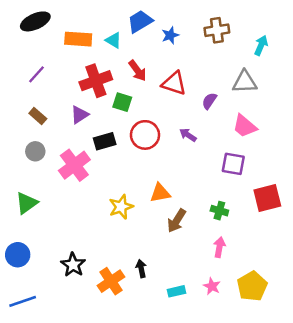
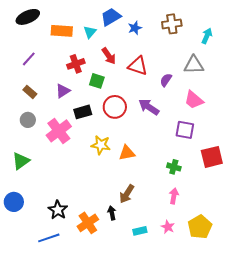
cyan triangle: (113, 40) -> (90, 32), turned 40
red cross: (96, 81) -> (76, 64), size x0.7
purple arrow: (188, 135) -> (149, 107), size x1.5
yellow star: (121, 207) -> (101, 145), moved, turned 30
brown arrow: (177, 221) -> (127, 194), moved
blue line: (23, 301) -> (49, 238), moved

